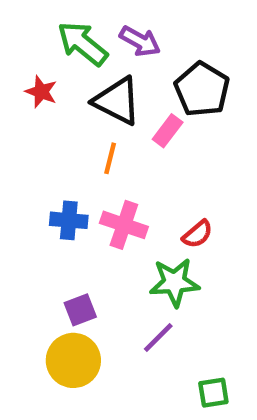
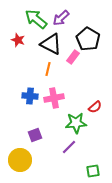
purple arrow: (140, 41) -> (61, 18), turned 108
pink cross: (124, 225) -> (54, 98), turned -30
red semicircle: (197, 234) -> (95, 107), moved
yellow circle: (73, 360) -> (20, 160), moved

